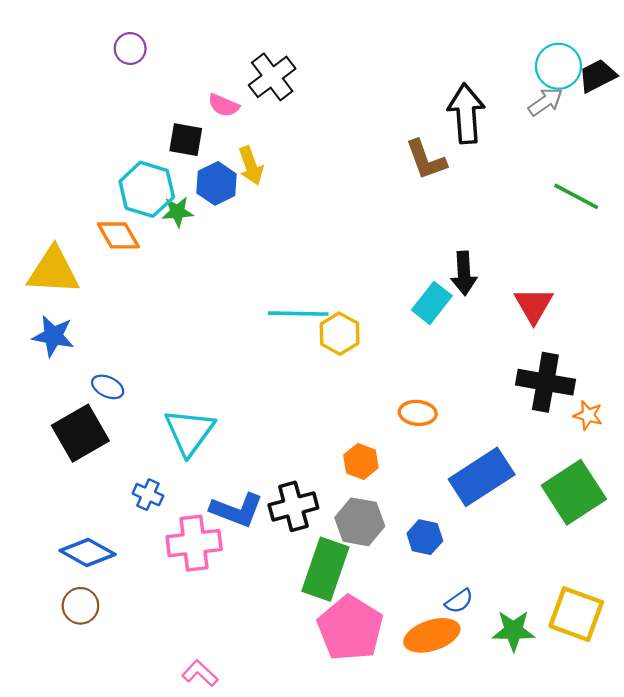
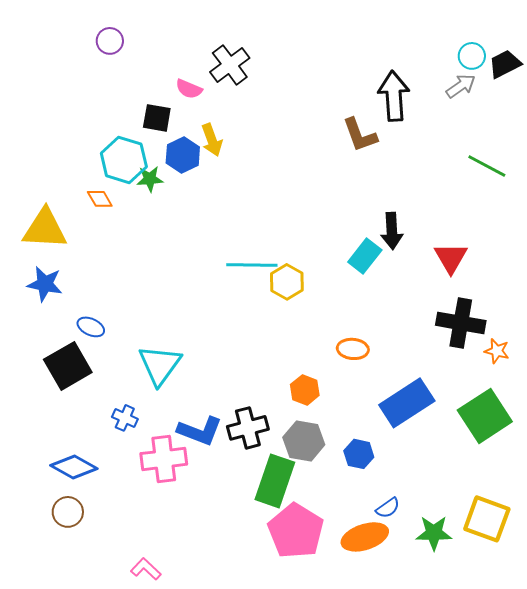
cyan circle: (558, 66) -> (472, 56), size x0.7
orange diamond: (118, 235) -> (100, 199), size x0.7
pink L-shape: (200, 673) -> (146, 569), moved

